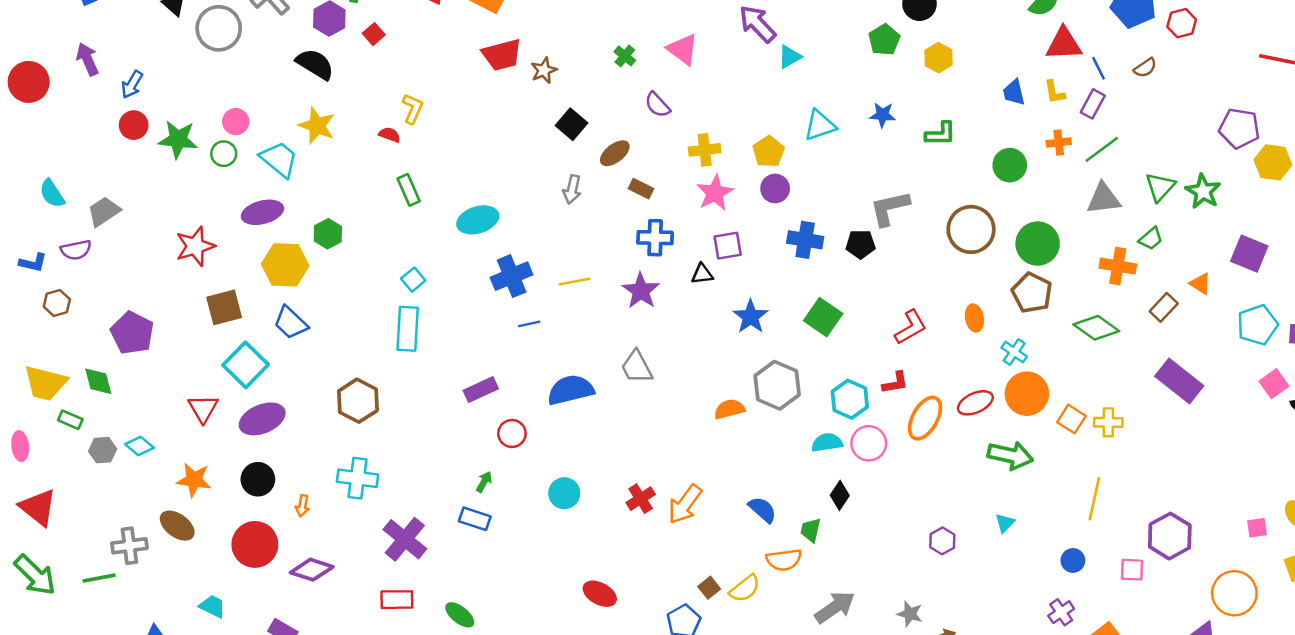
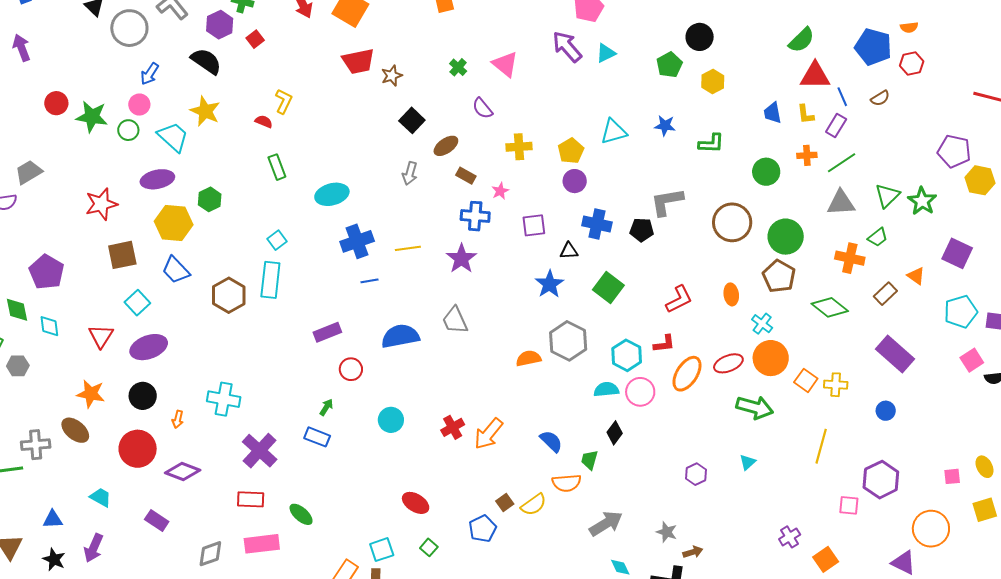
cyan triangle: (790, 57) -> (606, 53), moved
blue arrow: (132, 85) -> (150, 74), moved
pink star: (715, 193) -> (500, 191), moved, size x0.6
black triangle: (702, 274) -> (569, 251), moved
cyan square: (246, 365) -> (137, 303), size x0.7
brown hexagon: (358, 401) -> (229, 295), moved
cyan diamond: (139, 446) -> (49, 326), moved, turned 40
blue circle: (1073, 560) -> (886, 411), moved

